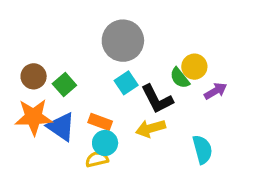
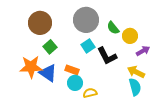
brown circle: (34, 76) -> (40, 23), moved, size x1.5
green semicircle: (180, 78) -> (113, 28), moved
yellow arrow: (151, 128) -> (136, 72), moved, turned 42
yellow semicircle: (97, 159) -> (90, 93), moved

